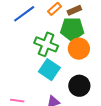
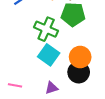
orange circle: (79, 49) -> (80, 57), moved

